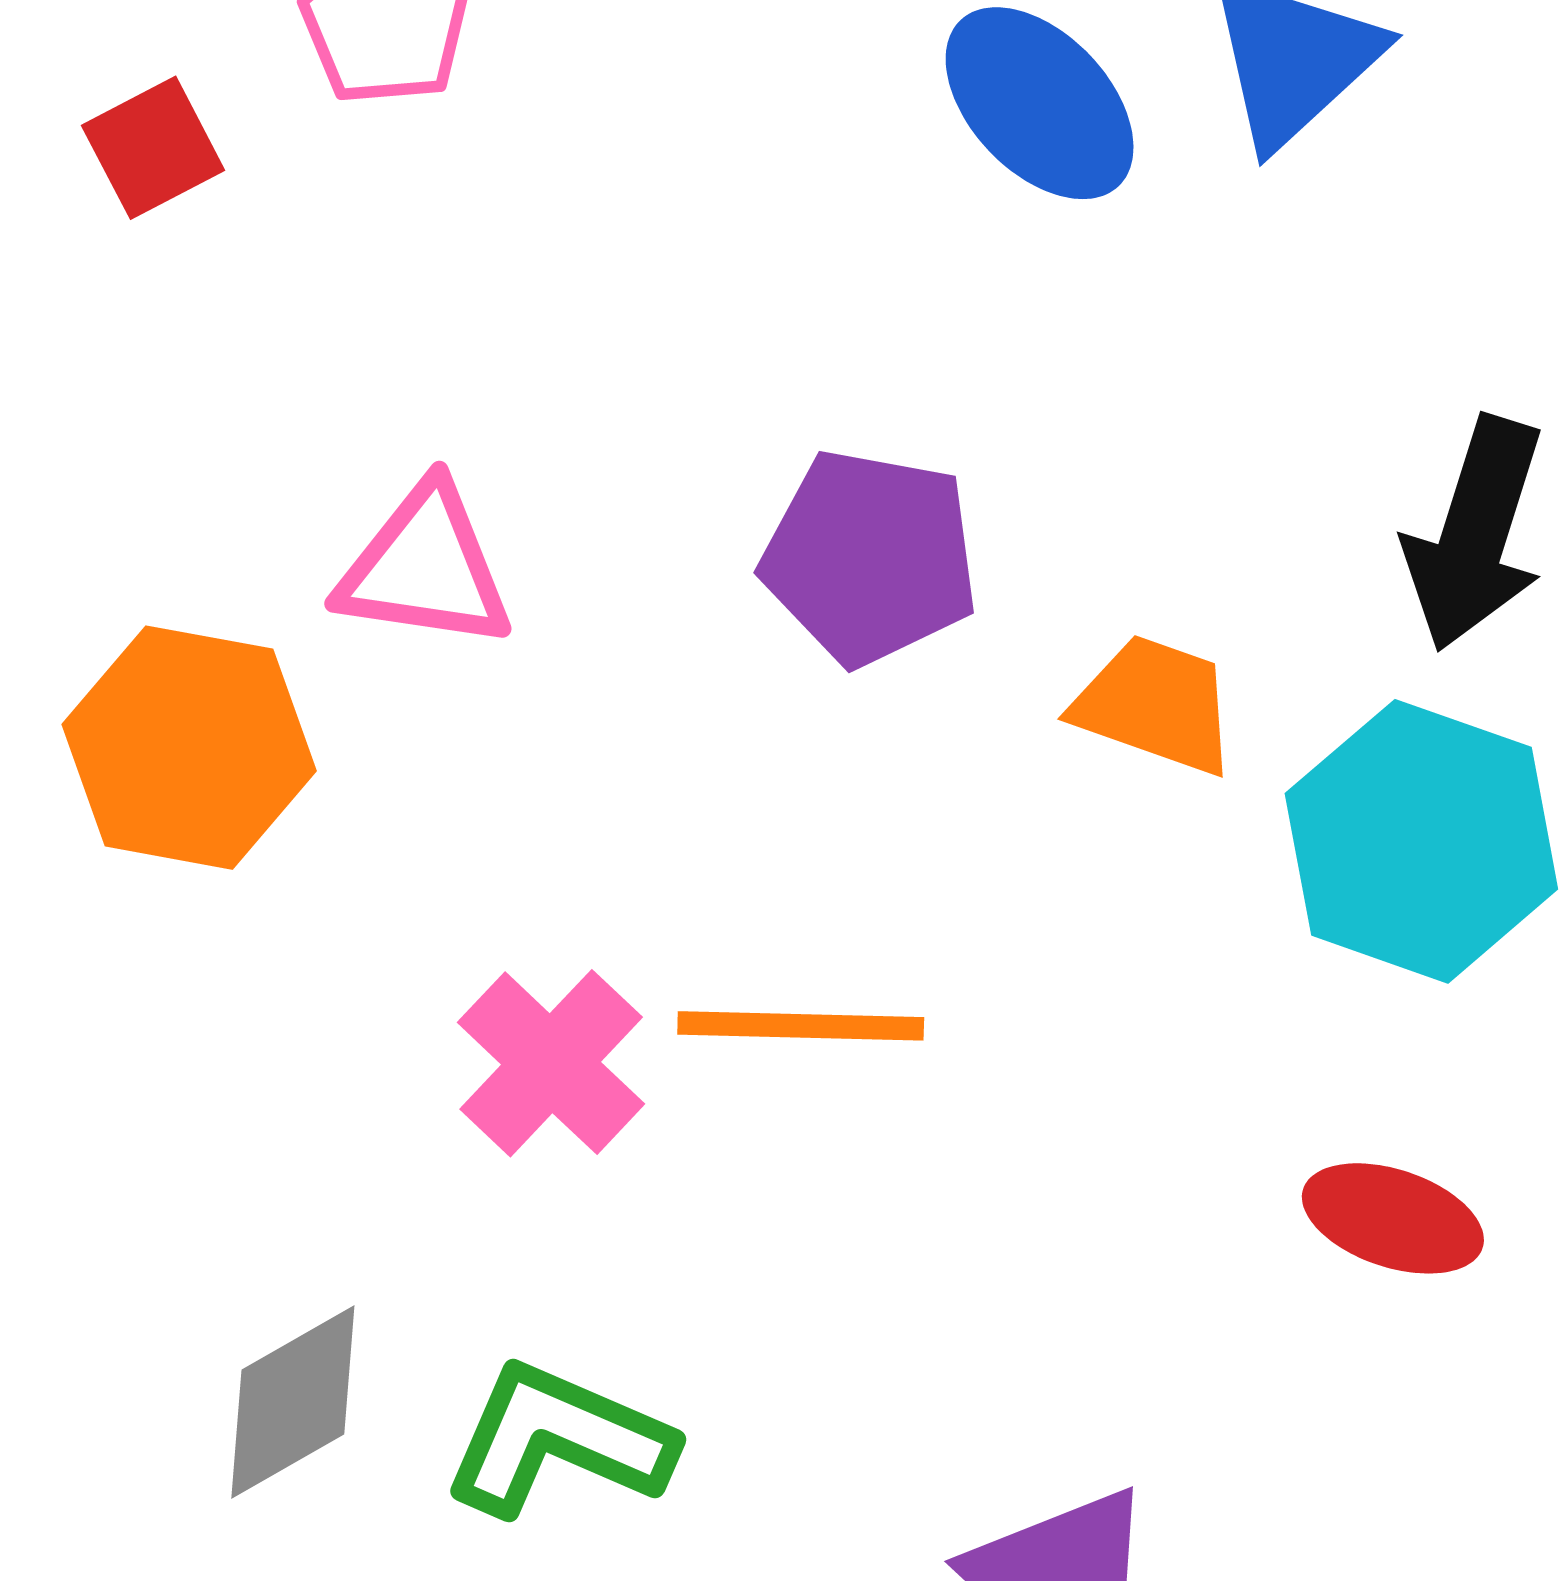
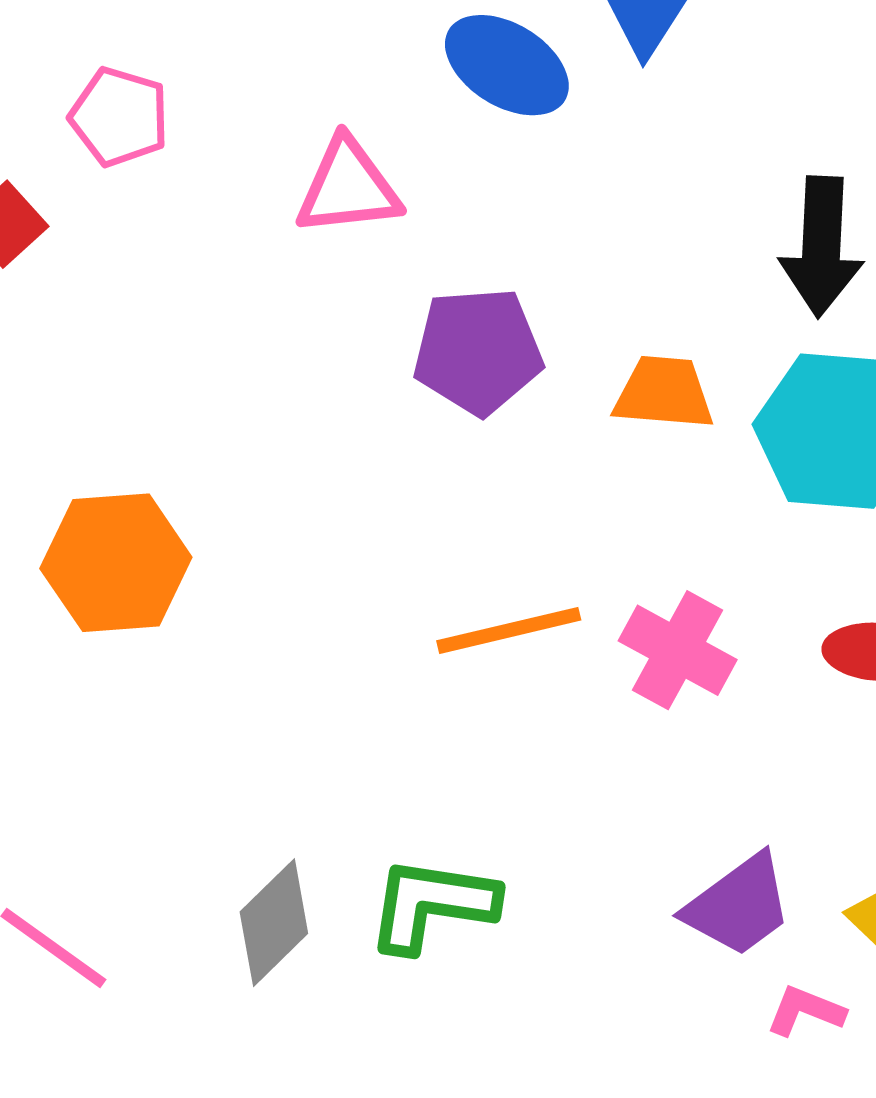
pink triangle: (425, 567) -> (348, 187), moved
pink cross: (551, 1063) -> (678, 650), moved

